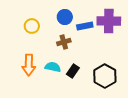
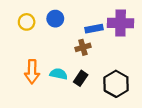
blue circle: (65, 17) -> (55, 19), moved
yellow circle: (32, 26) -> (27, 22), moved
brown cross: (64, 42) -> (83, 47), moved

